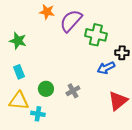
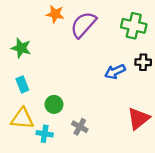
green cross: (96, 35) -> (134, 26), moved
blue arrow: (106, 68) -> (115, 72), moved
gray cross: (73, 91) -> (80, 127), moved, turned -32

